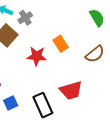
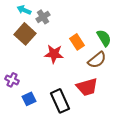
green semicircle: (97, 18) -> (104, 38), moved
brown semicircle: (95, 54) -> (97, 60), moved

